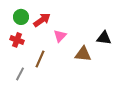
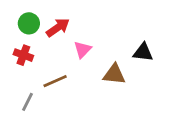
brown line: (40, 59) -> (55, 81), turned 42

